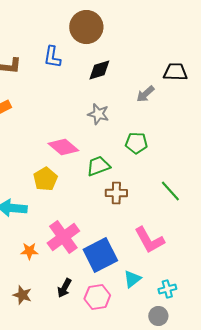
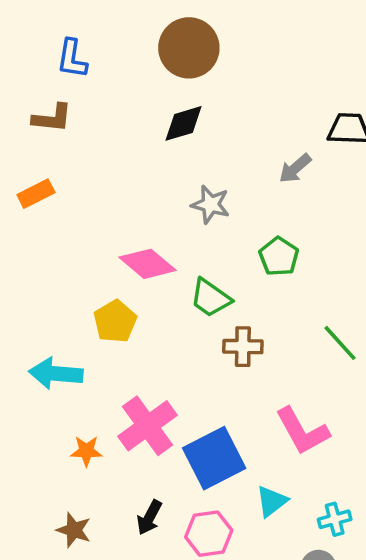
blue L-shape: (52, 57) -> (72, 59), moved
black diamond: (99, 70) -> (184, 123), moved
green pentagon: (136, 143) -> (279, 257), turned 30
green trapezoid: (98, 166) -> (210, 298), turned -125

